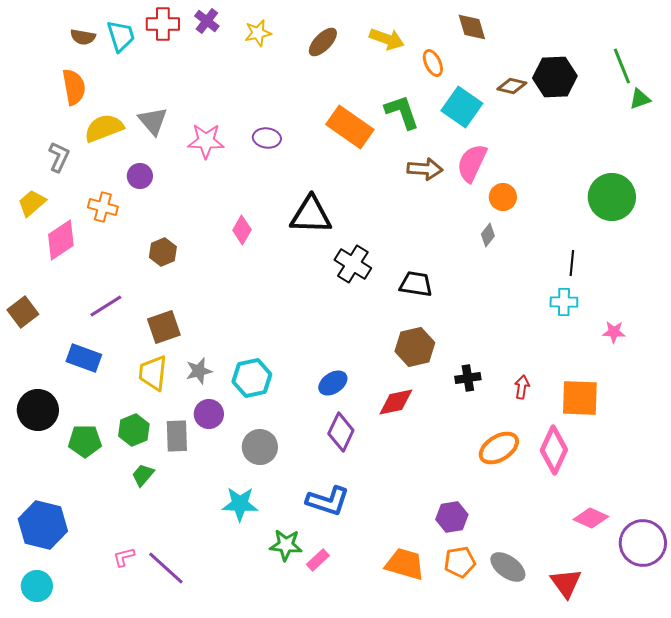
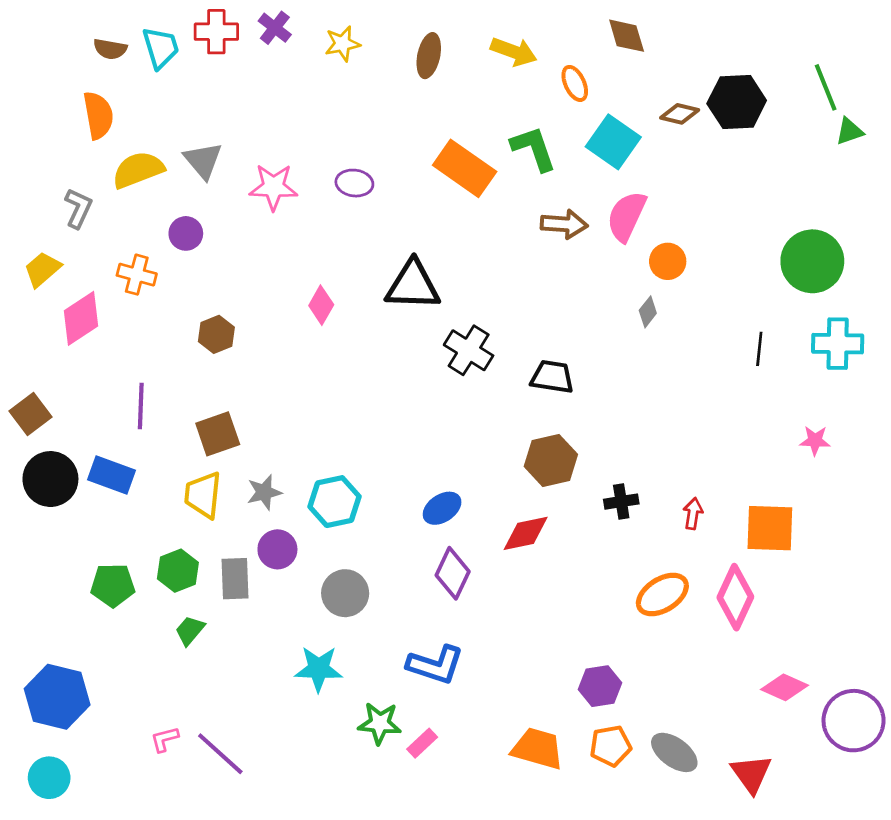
brown ellipse: (323, 42) -> (429, 56), turned -32
cyan cross: (564, 302) -> (838, 344), moved, size x1.4
purple line: (106, 306) -> (141, 406), turned -56
black circle: (38, 410) -> (50, 479), moved

